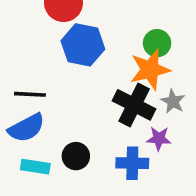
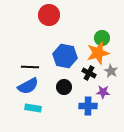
blue hexagon: (83, 45) -> (65, 56), moved
black cross: (134, 105) -> (89, 73), size x0.6
black circle: (76, 156) -> (64, 87), moved

